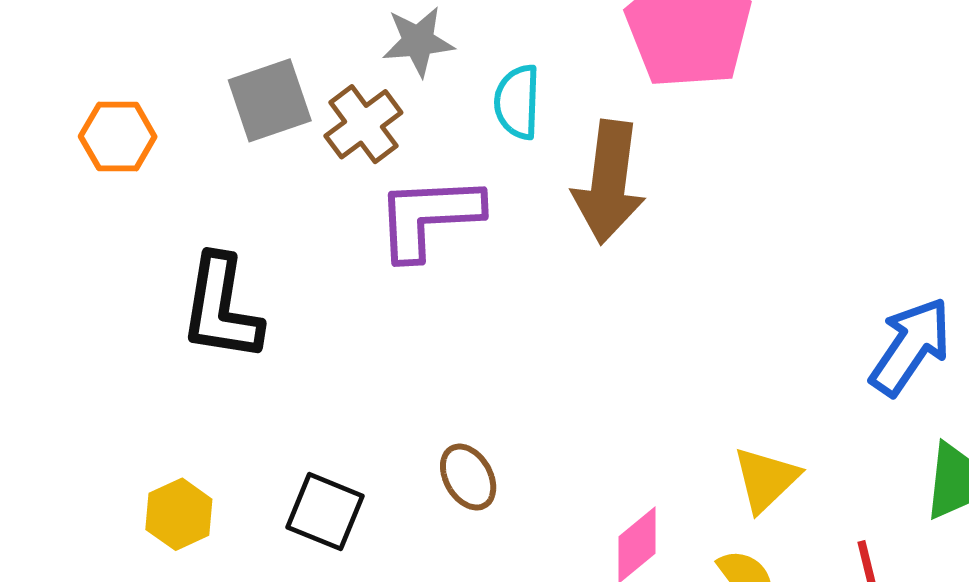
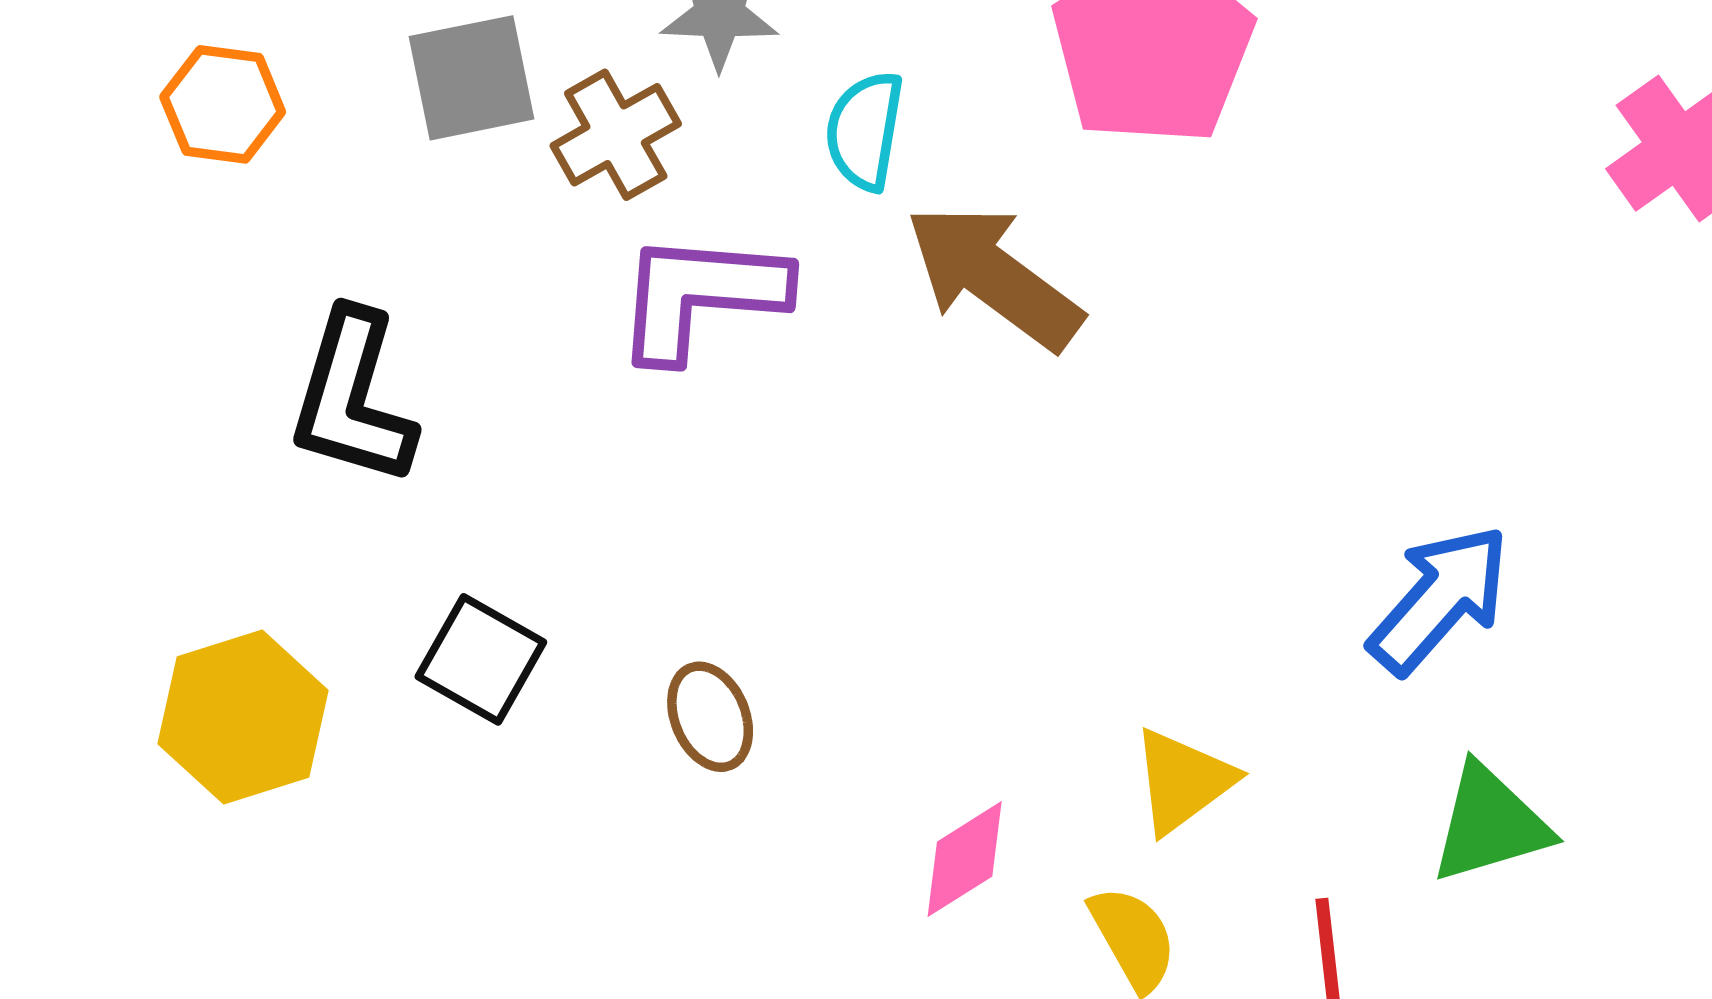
brown arrow: (609, 182) -> (994, 277), turned 112
black square: (325, 512) -> (481, 659), moved
yellow hexagon: (179, 514) -> (243, 717), size x1.5

